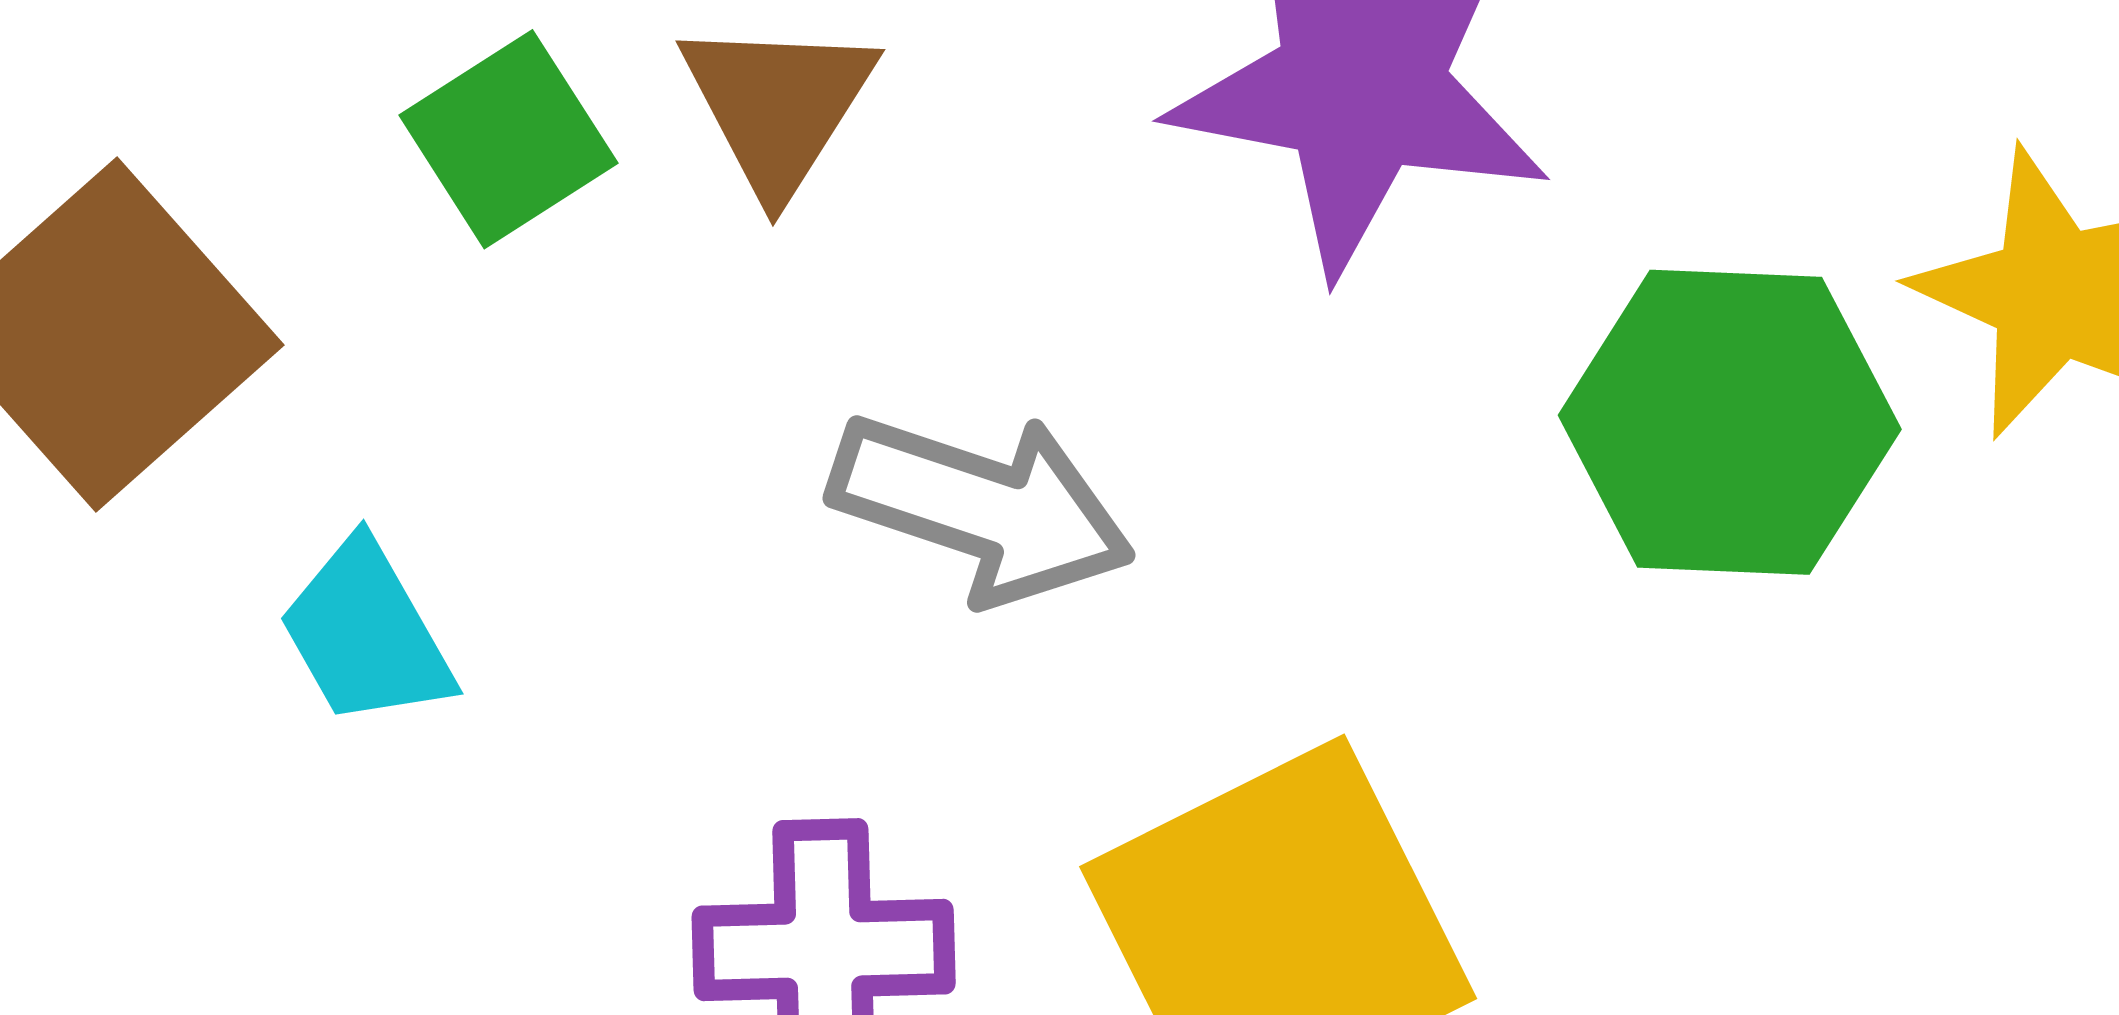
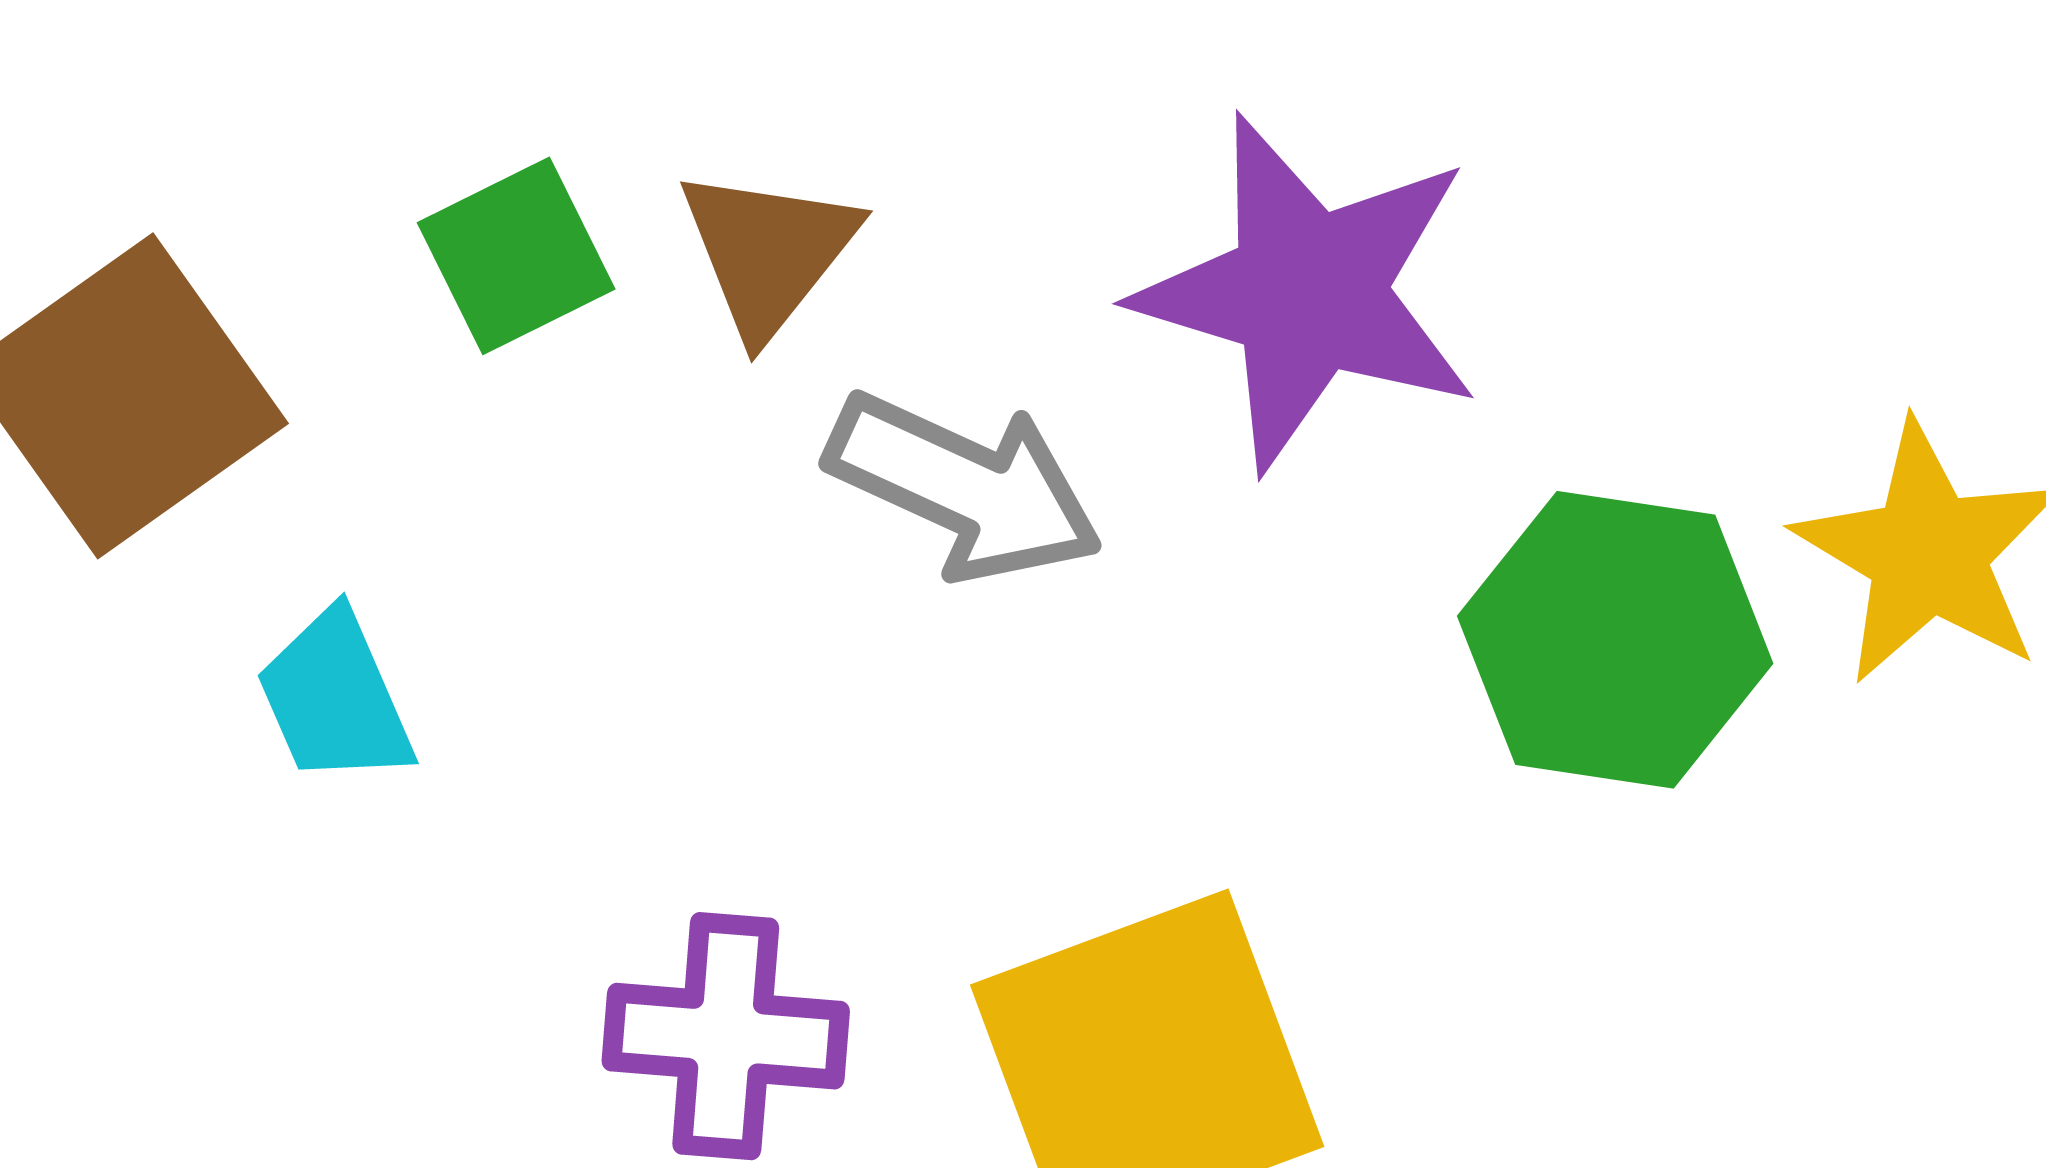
gray arrow: (982, 507) -> (964, 487), moved

